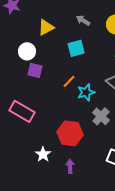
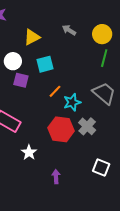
cyan square: (76, 48) -> (45, 64), moved
red hexagon: (70, 133) -> (61, 129), moved
white star: (43, 154) -> (29, 152), moved

